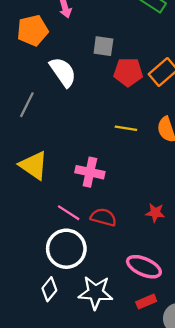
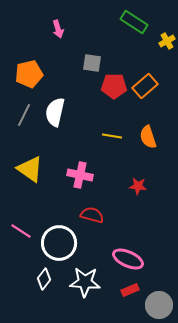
orange pentagon: (33, 30) -> (29, 74), moved
white semicircle: (63, 72) -> (55, 112), moved, turned -132
pink line: (69, 213) -> (21, 231), moved
red star: (155, 213) -> (138, 186), moved

